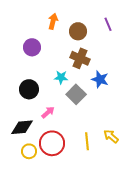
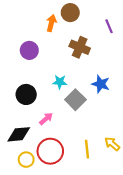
brown circle: (78, 31) -> (70, 13), moved
brown cross: (80, 58) -> (80, 47), moved

